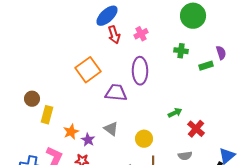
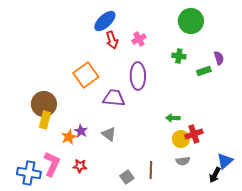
brown circle: (32, 99) -> (44, 104), moved, size x1.6
green arrow: (175, 113) -> (173, 118), turned -152
red cross: (196, 129) -> (194, 134), turned 30
yellow circle: (144, 139) -> (181, 139), moved
purple star: (88, 140) -> (81, 131), moved

